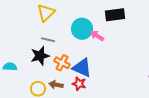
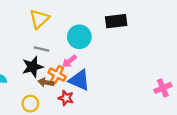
pink arrow: (97, 36) -> (69, 61), moved, turned -72
red star: (79, 84) -> (66, 98), moved
brown arrow: (56, 85) -> (46, 82), moved

